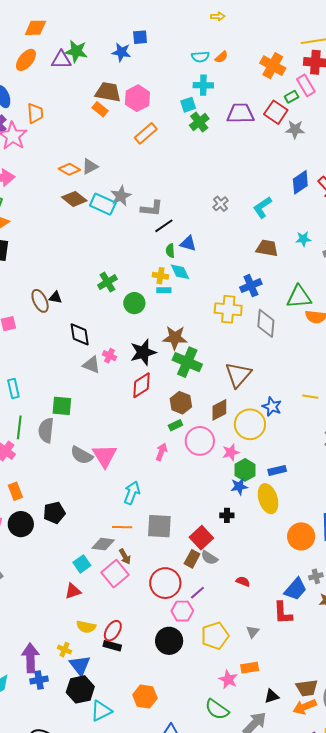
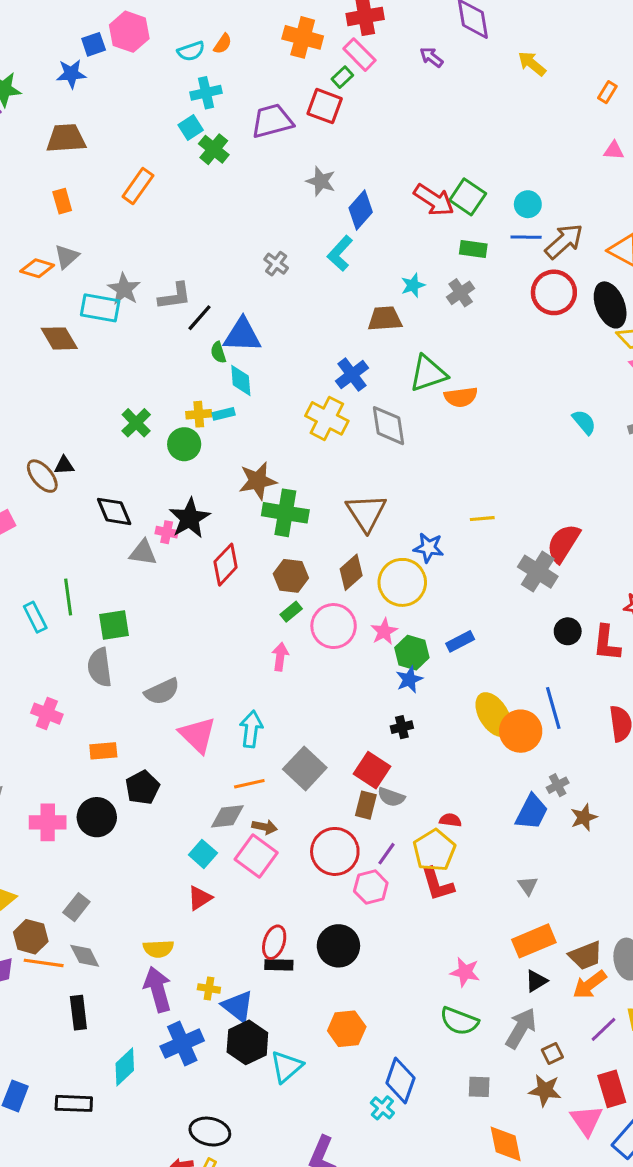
pink hexagon: (137, 98) -> (129, 32), moved
orange rectangle: (100, 109) -> (62, 201), moved, turned 49
gray star: (295, 129) -> (321, 181), moved, turned 30
blue diamond: (300, 182) -> (361, 210), moved
brown diamond: (74, 199) -> (59, 338), moved, turned 35
blue triangle: (188, 244) -> (242, 335), size x1.5
brown trapezoid: (267, 248) -> (385, 319), moved
cyan diamond: (180, 272) -> (241, 380), turned 35
yellow cross: (160, 276) -> (199, 414), moved
yellow cross: (228, 309) -> (327, 418), turned 36
black star: (143, 352) -> (190, 518), moved
green line: (19, 427) -> (68, 597), moved
gray semicircle: (82, 455) -> (162, 692), turned -40
pink triangle: (105, 456) -> (198, 735), moved
orange rectangle: (15, 491) -> (103, 751), moved, turned -60
yellow ellipse: (268, 499) -> (493, 715), moved
gray square: (159, 526) -> (305, 768), turned -36
brown arrow: (125, 557) -> (265, 827), turned -35
red L-shape: (283, 613) -> (437, 884), moved
yellow semicircle: (86, 627) -> (158, 949), moved
gray triangle: (253, 632) -> (528, 886), moved
yellow pentagon: (215, 636) -> (434, 850), moved
black circle: (169, 641) -> (338, 946), moved
purple arrow: (30, 658) -> (158, 989), moved
orange rectangle: (250, 668) -> (534, 941), moved, size x1.5
blue cross: (39, 680) -> (182, 1044), size x1.5

